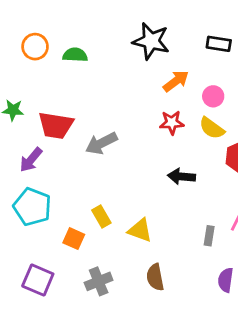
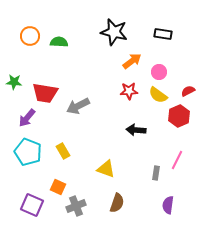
yellow rectangle: (101, 216) -> (63, 151), moved
orange square: (74, 239) -> (58, 187), moved
brown semicircle: (155, 277) -> (117, 203), turned -150

